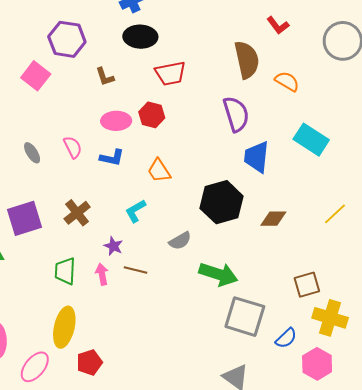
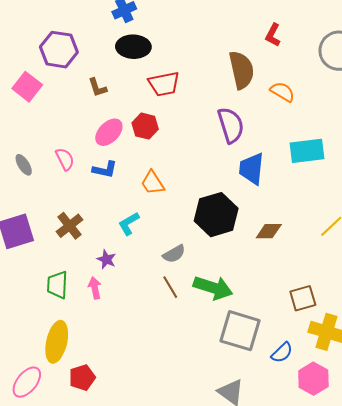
red L-shape: (278, 25) -> (273, 35), turned 65
pink ellipse: (116, 121) -> (109, 132), turned -44
cyan rectangle: (311, 140) -> (307, 151), turned -40
brown line: (135, 270) -> (170, 287), moved, turned 45

